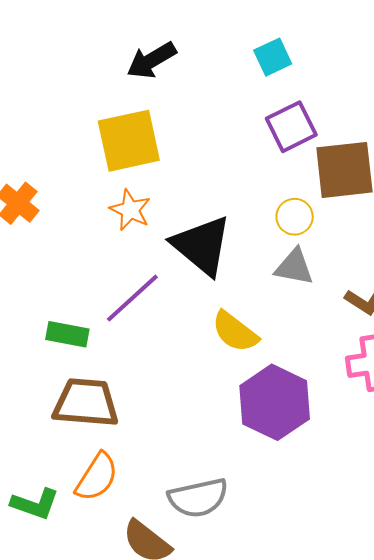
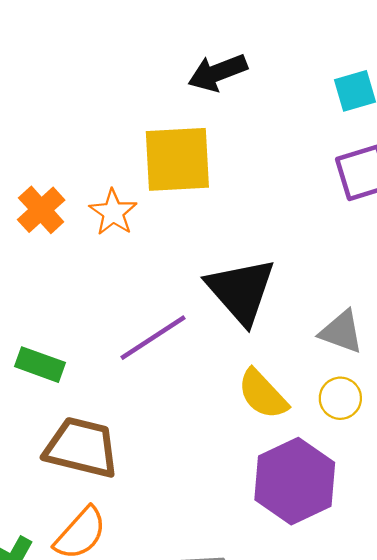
orange star: (130, 210) -> (113, 212), moved
yellow circle: (295, 217) -> (340, 398), moved
green rectangle: (67, 334) -> (40, 365), moved

